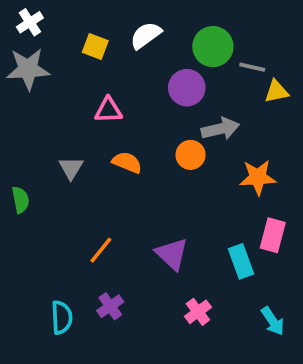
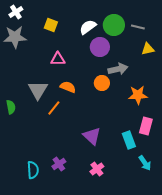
white semicircle: (146, 35) -> (88, 27), moved
gray line: (252, 67) -> (138, 27), moved
gray triangle: (71, 168) -> (38, 90), size x1.5
orange line: (101, 250) -> (54, 108), moved
pink cross: (198, 312) -> (97, 169), moved
cyan arrow: (273, 321) -> (145, 163), moved

